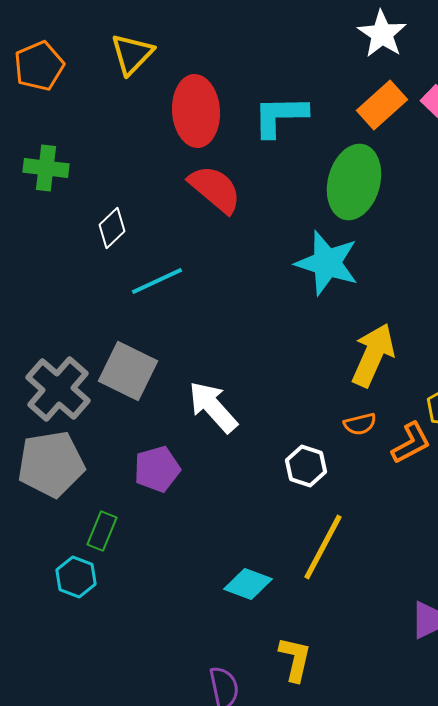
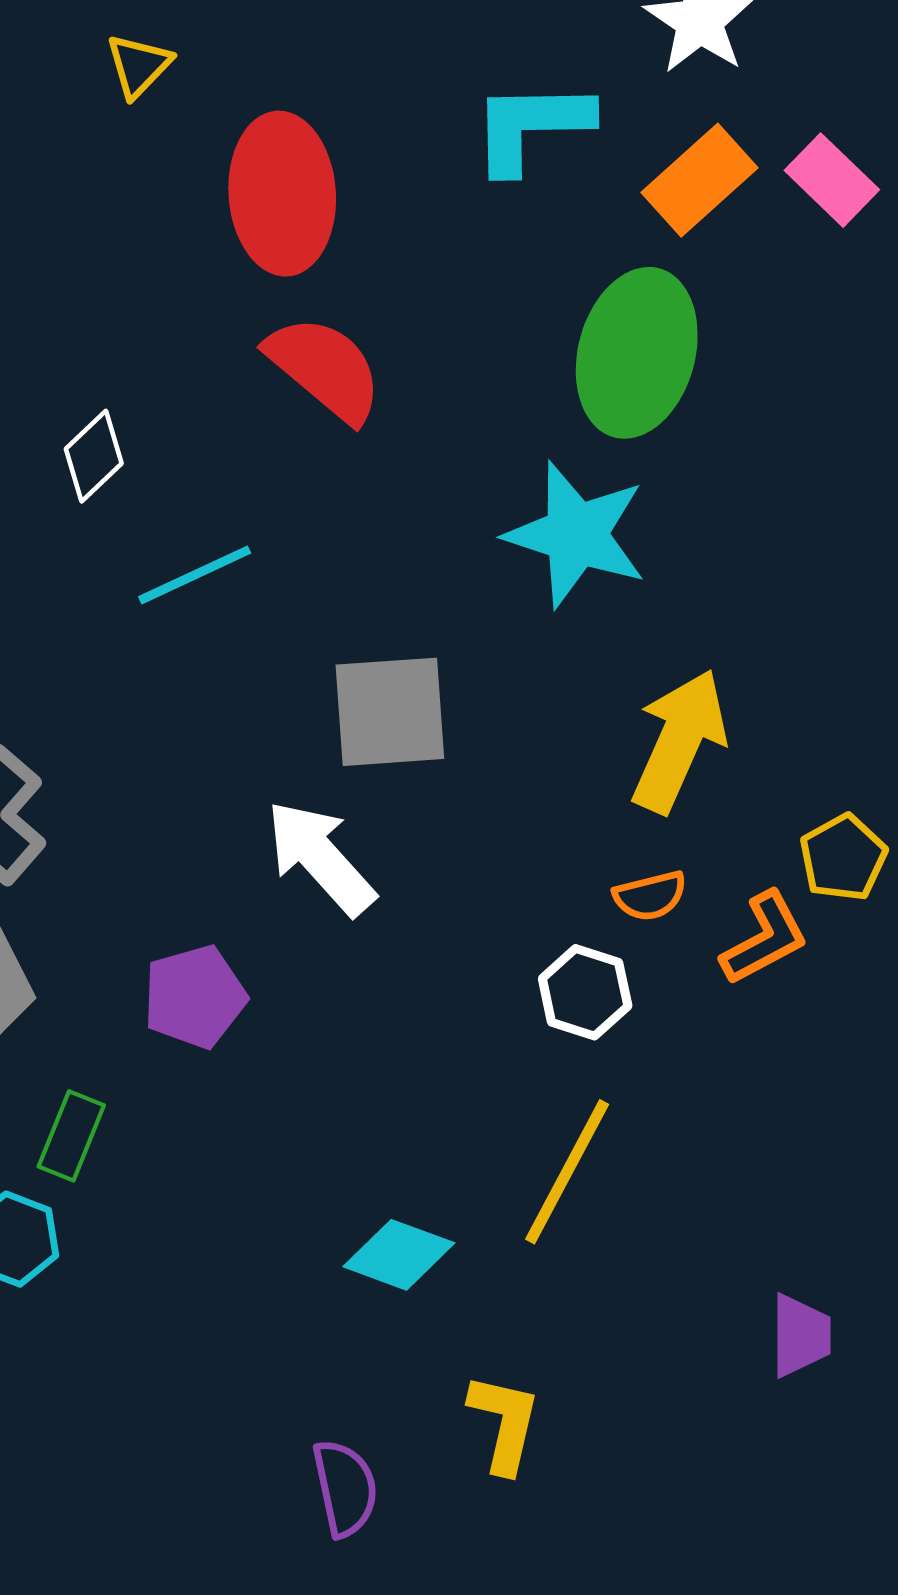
yellow triangle: (132, 54) -> (139, 66), size x0.7
cyan L-shape: (280, 116) -> (531, 126), moved
gray square: (128, 371) -> (390, 712), moved, turned -30
white hexagon: (306, 466) -> (585, 992), moved

